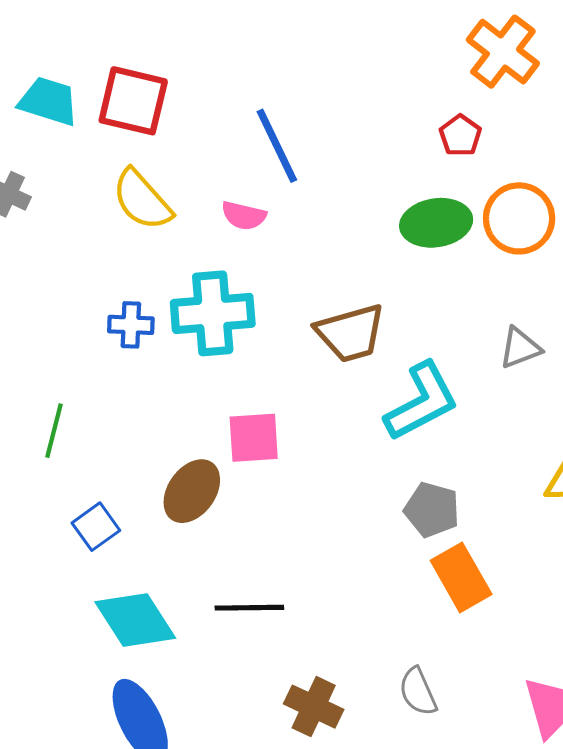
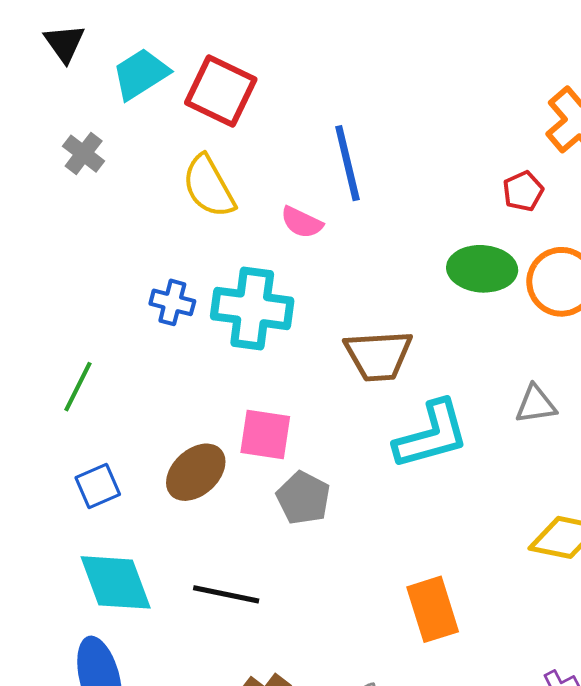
cyan trapezoid: (49, 101) -> (141, 74), turned -62
gray pentagon: (432, 510) -> (303, 498), moved

